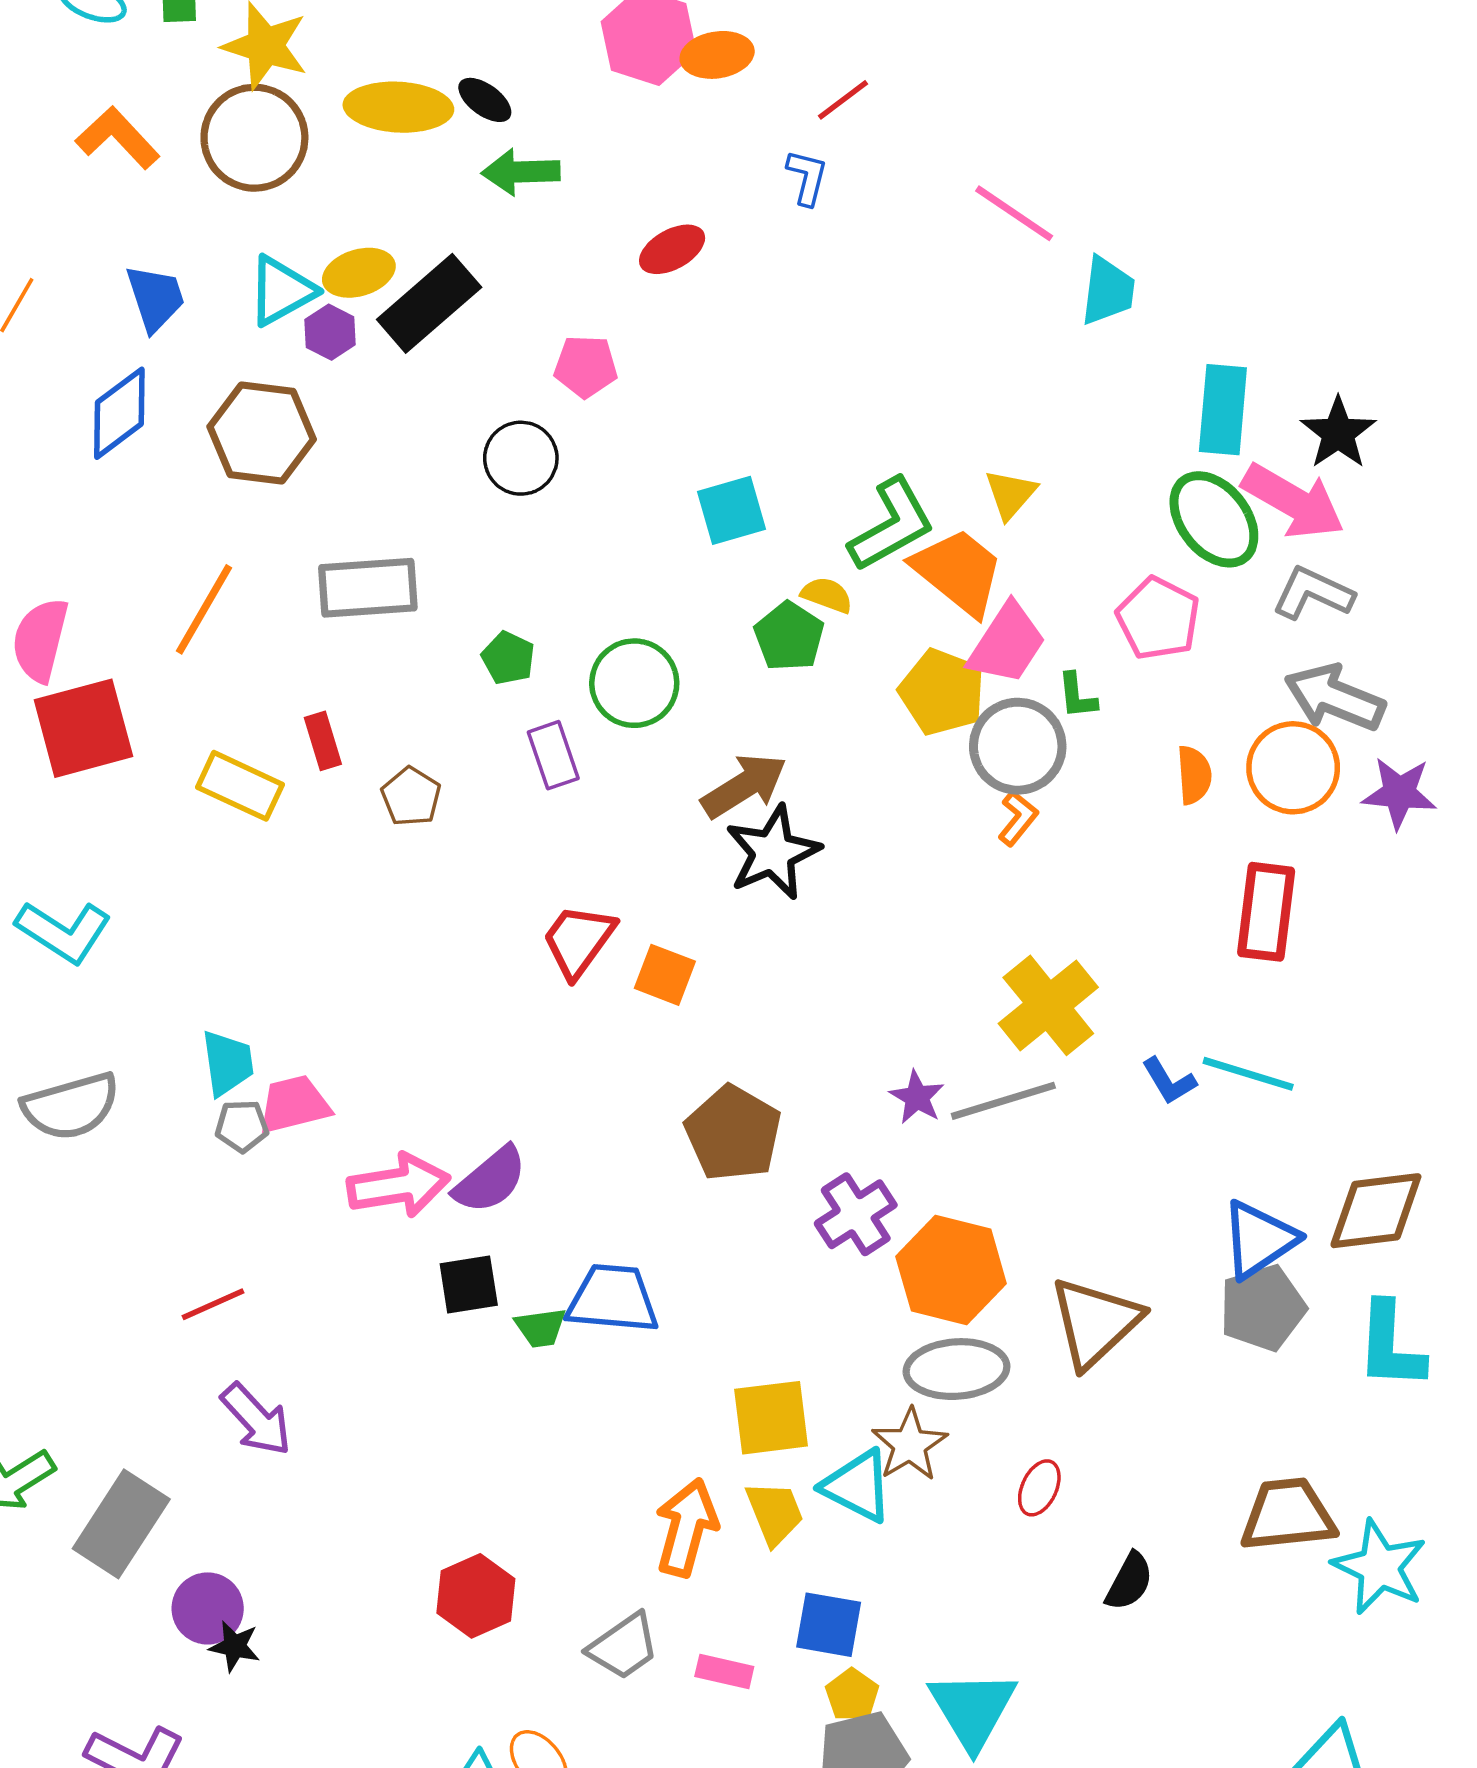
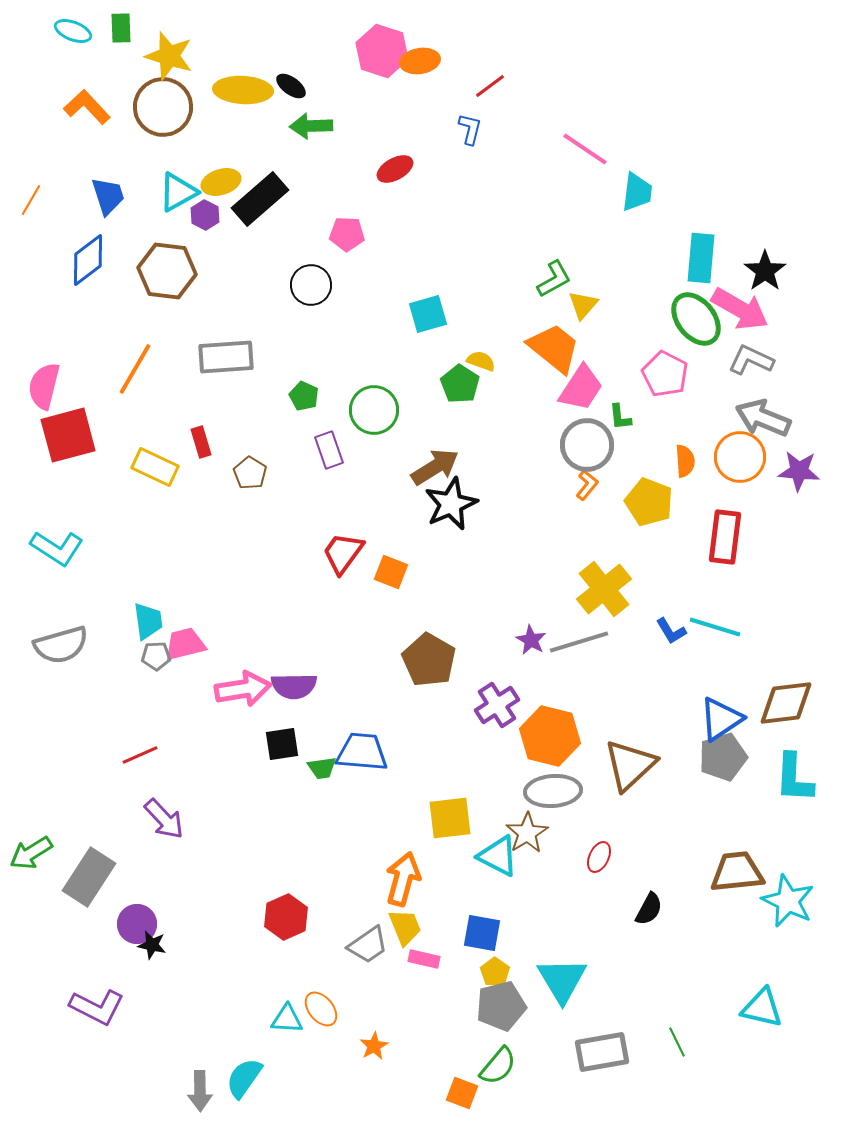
green L-shape: (892, 525) -> (554, 279), moved, size x0.7
yellow pentagon: (942, 692) -> (649, 502), moved
purple semicircle: (490, 1180) -> (294, 686), turned 39
yellow trapezoid: (775, 1513) -> (405, 927), moved

